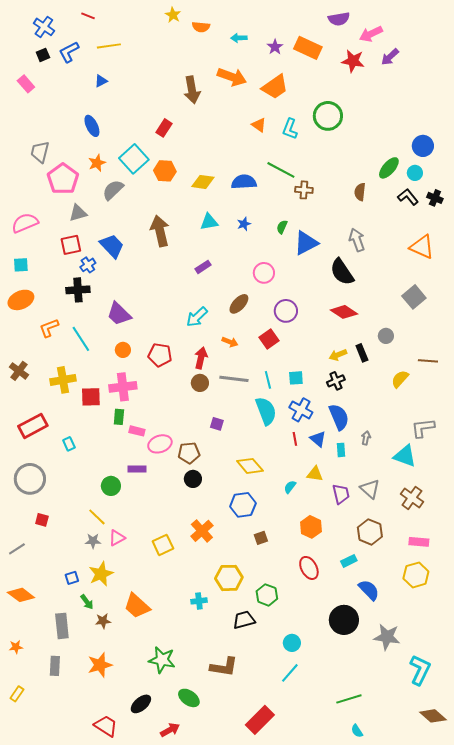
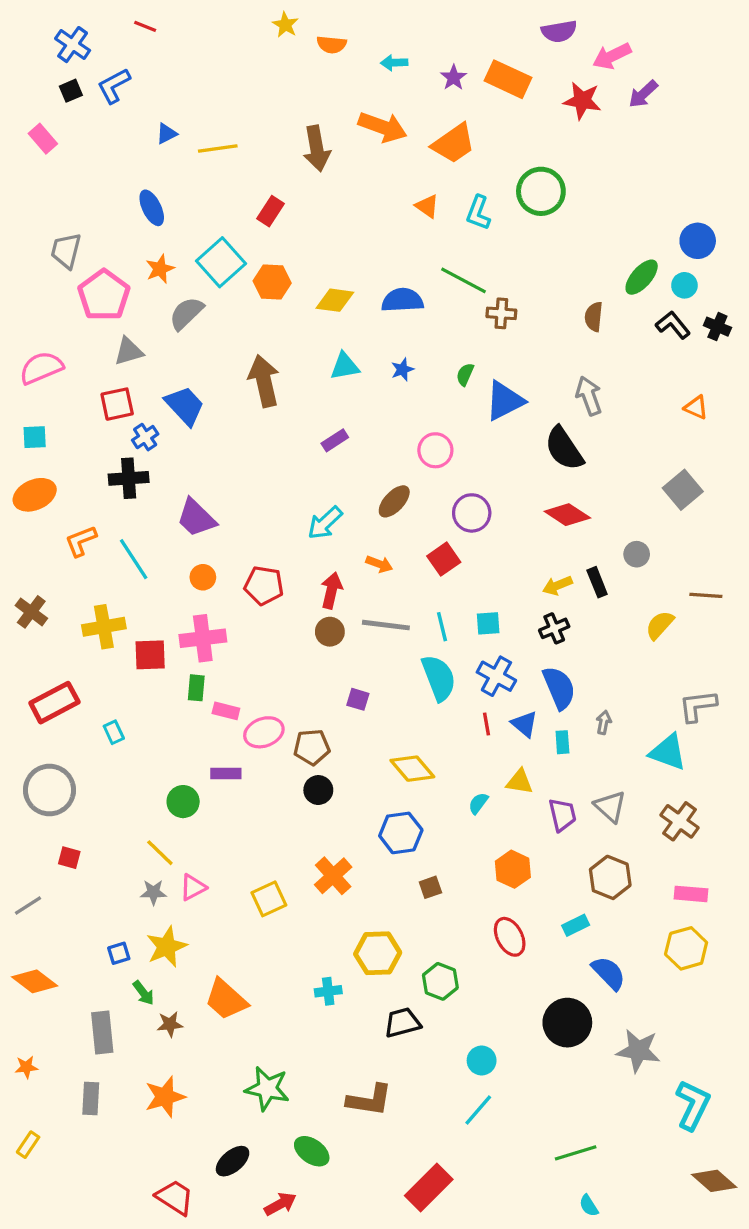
yellow line: (109, 46) -> (218, 148), moved
orange triangle: (422, 247) -> (696, 407), size x0.6

